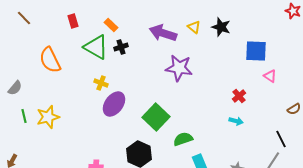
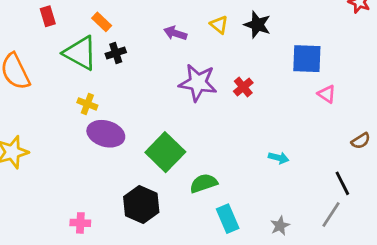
purple arrow: (163, 33) -> (175, 33), size x0.6
red cross: (239, 96) -> (243, 87), moved
purple ellipse: (114, 104) -> (106, 134), turned 70

